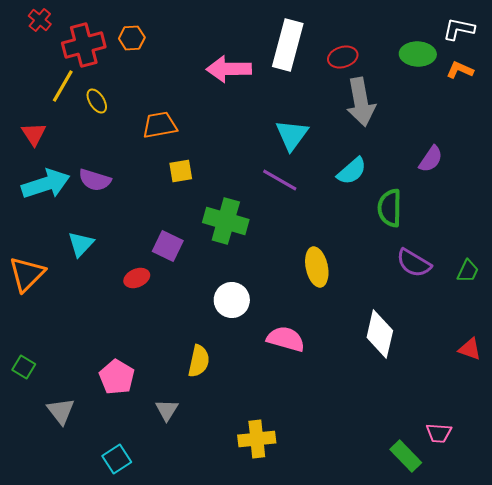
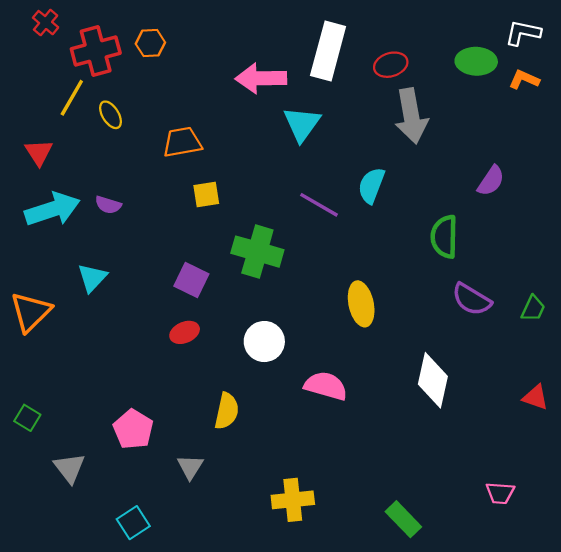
cyan triangle: (292, 135) -> (302, 124), moved
cyan semicircle: (352, 171) -> (371, 185), moved, turned 152
purple semicircle: (95, 180) -> (108, 205), size x0.7
red ellipse: (137, 278) -> (185, 332), moved
green rectangle: (406, 456) -> (403, 519), moved

